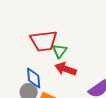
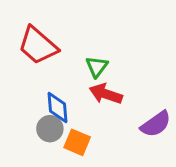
red trapezoid: (44, 41) -> (38, 45), moved, turned 48

